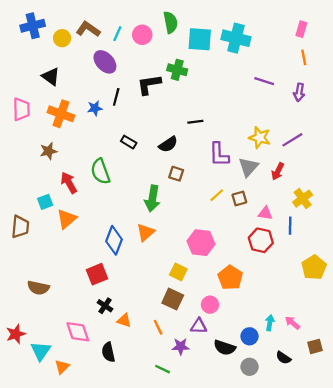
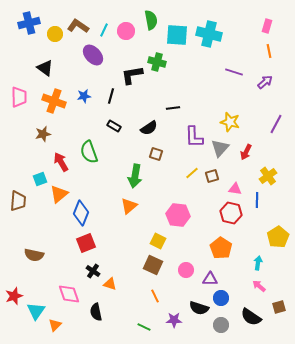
purple arrow: (299, 92) -> (265, 82), turned -140
black line: (116, 97) -> (111, 96), moved
purple line: (292, 140) -> (276, 124), moved, turned -30
blue diamond: (114, 240) -> (81, 213), moved
orange pentagon: (230, 278) -> (221, 248), moved
cyan arrow: (270, 323) -> (258, 263), moved
purple triangle: (199, 326) -> (210, 279), moved
orange line: (158, 327) -> (155, 296), moved
purple star: (181, 346) -> (174, 320), moved
black semicircle: (283, 358) -> (251, 317), size x1.5

